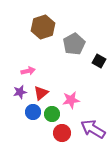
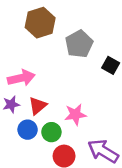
pink arrow: (28, 71) -> (21, 78), size x1.5

